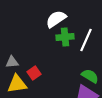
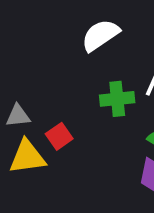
green cross: (65, 37) -> (117, 99), moved

